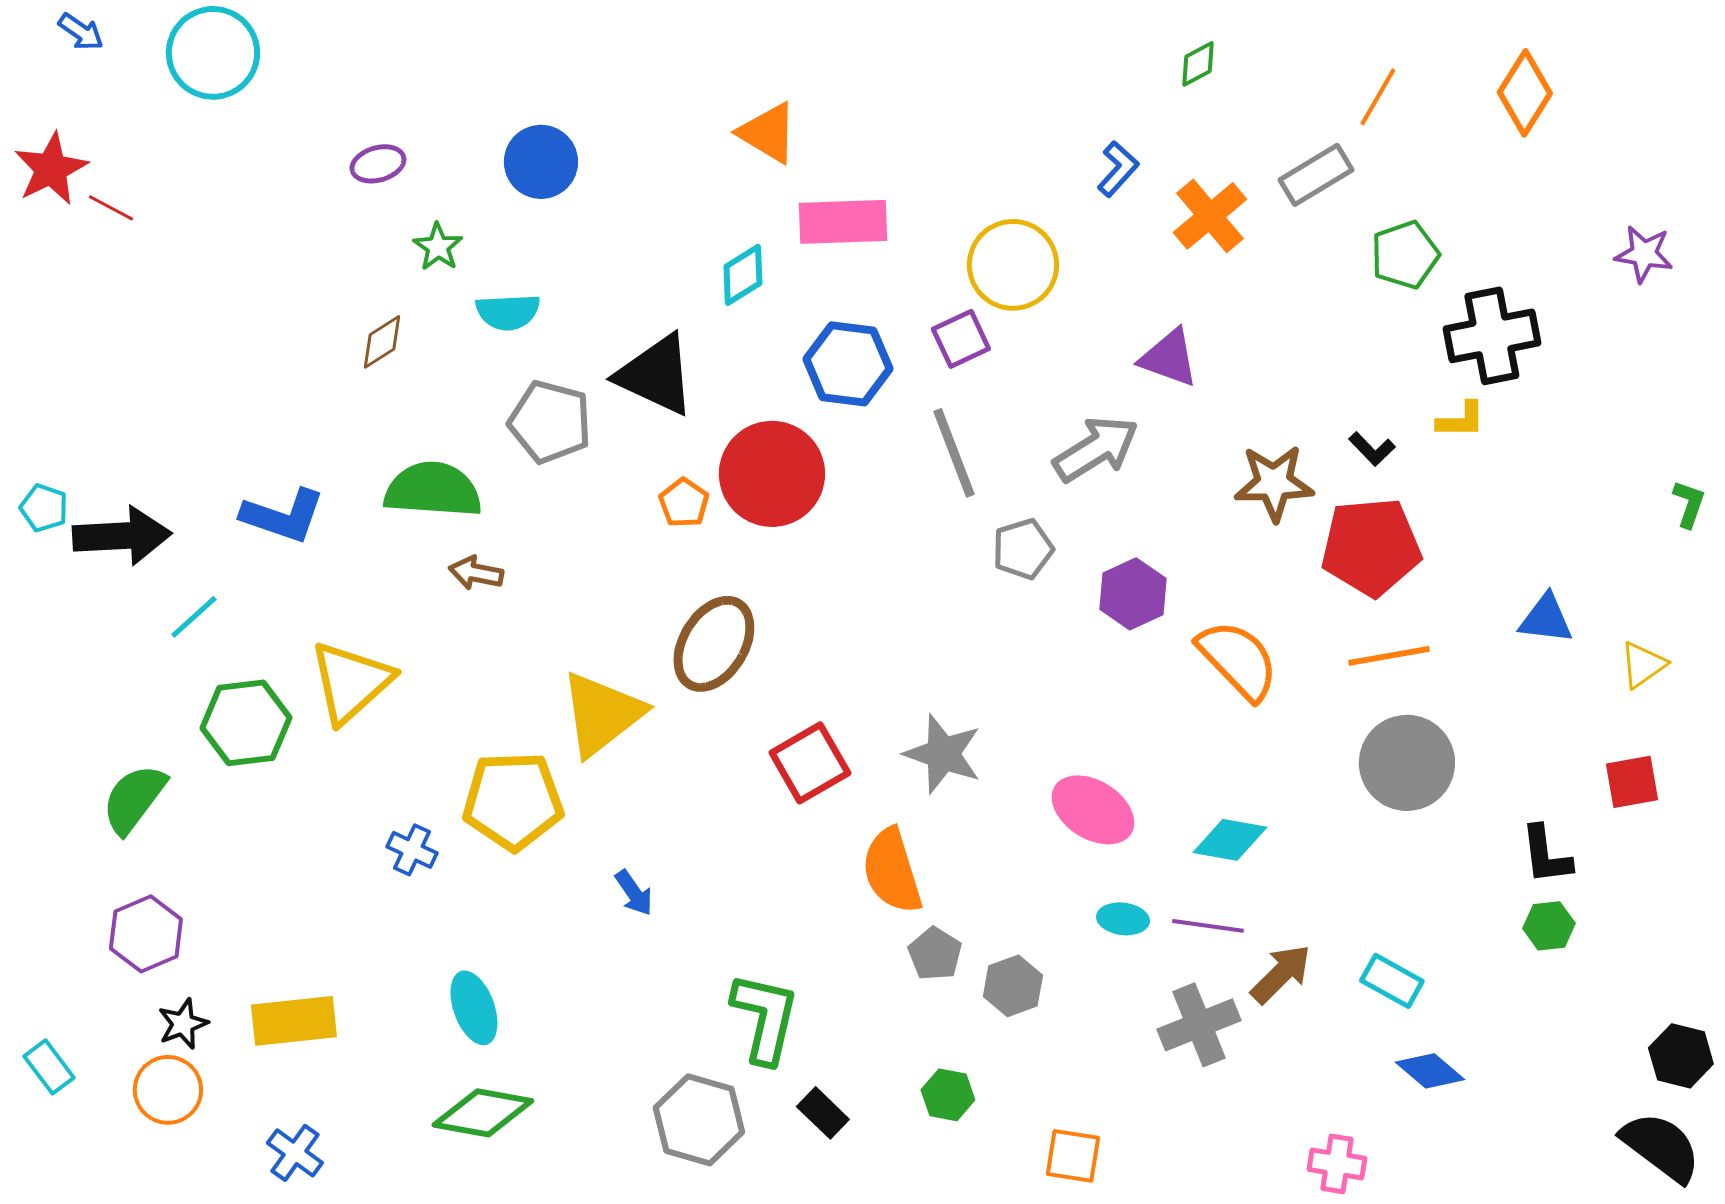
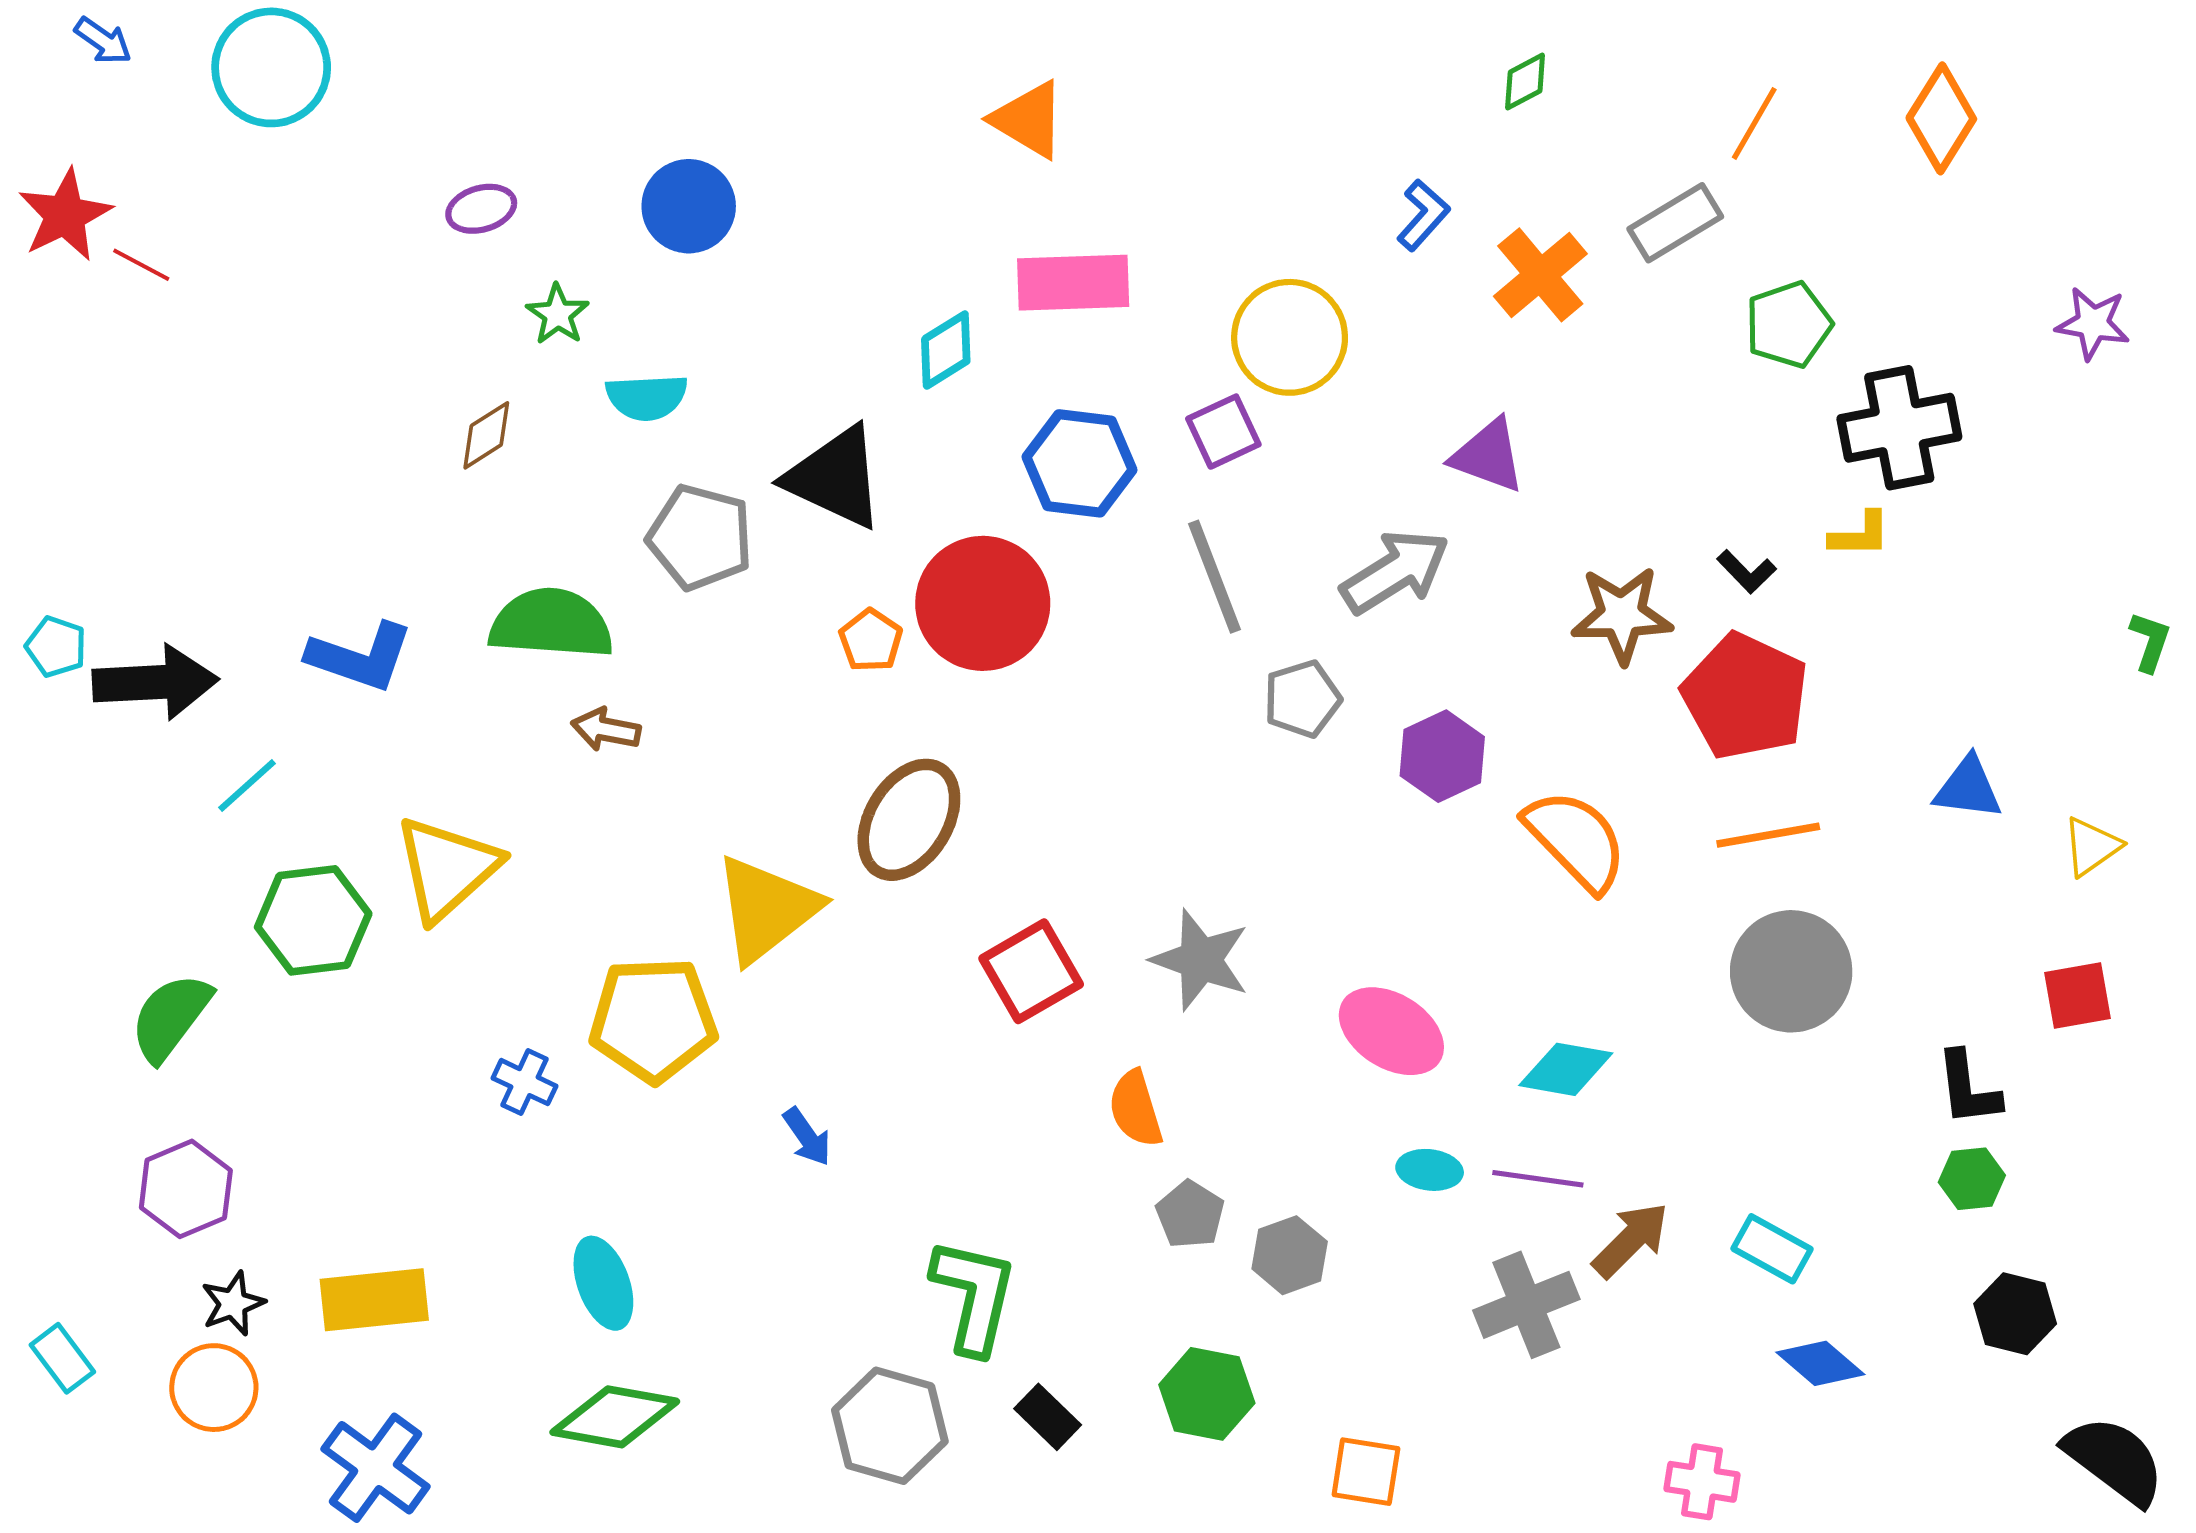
orange triangle: (768, 133) -> (1029, 120), moved
red pentagon: (1371, 547) -> (1745, 696), turned 30
orange semicircle: (892, 871) -> (1136, 1109), size x0.7
black hexagon: (1681, 1056) -> (2015, 1314), moved
green hexagon: (948, 1095) -> (1207, 1394), size x1.4
blue cross: (295, 1153) -> (376, 1468), size x1.5

